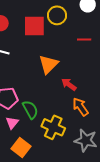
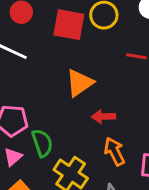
red arrow: (69, 84) -> (104, 117), turned -49

